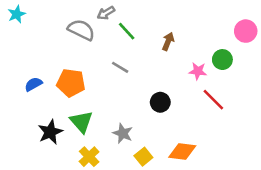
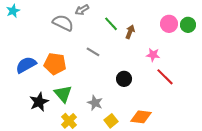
green line: (127, 31) -> (111, 24), moved
pink circle: (246, 31) -> (169, 24), moved
green circle: (222, 60) -> (188, 25), moved
blue semicircle: (33, 84) -> (26, 65), size x1.5

